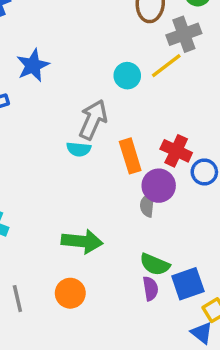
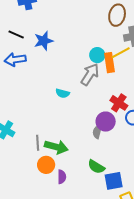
gray arrow: (93, 120) -> (90, 74), moved
orange rectangle: (130, 156) -> (109, 63), moved
purple semicircle: (150, 289) -> (62, 177), moved
orange circle: (70, 293) -> (46, 165), moved
gray line: (17, 299) -> (38, 143), moved

